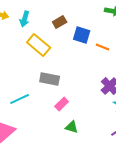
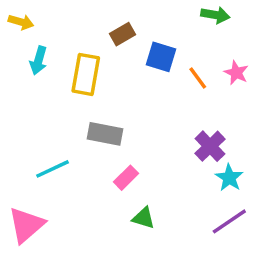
cyan arrow: (25, 19) -> (38, 60), moved
yellow rectangle: (39, 45) -> (86, 74), turned 60
orange line: (103, 47) -> (198, 78), turned 32

